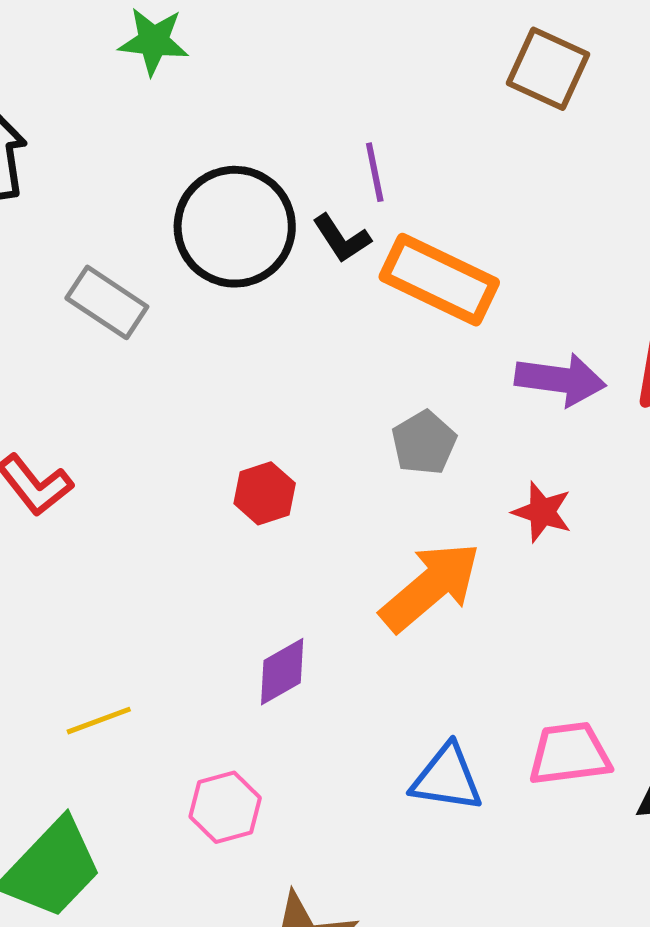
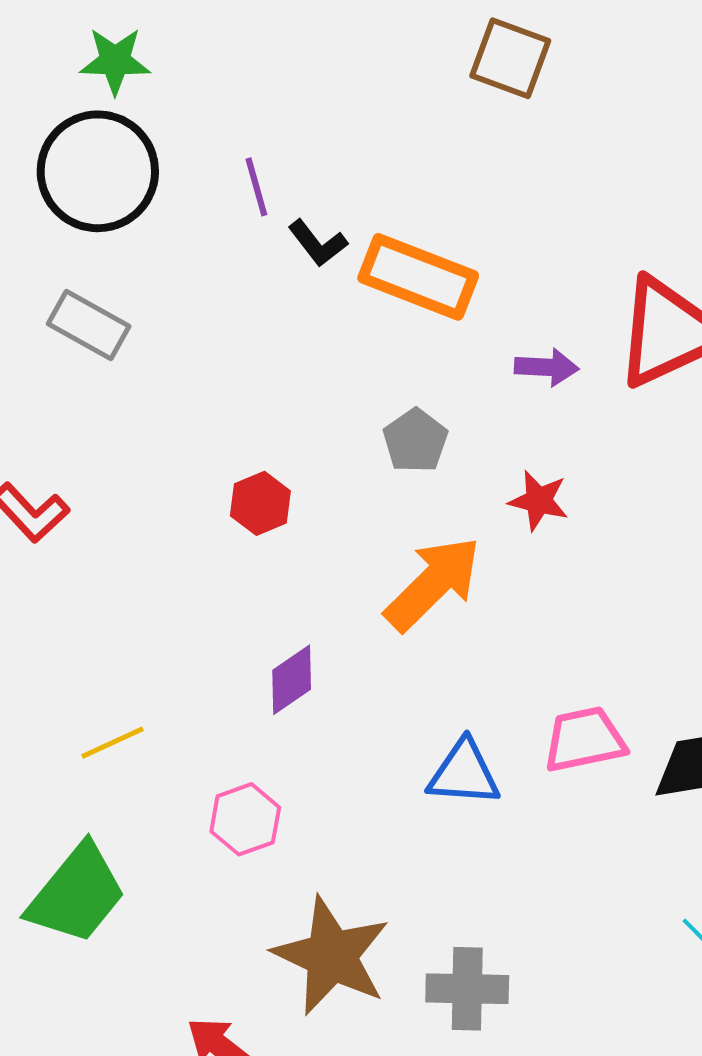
purple line: (375, 172) -> (256, 187), moved
black circle: (235, 227) -> (98, 171), moved
purple arrow: (560, 380) -> (547, 367), size x0.7

